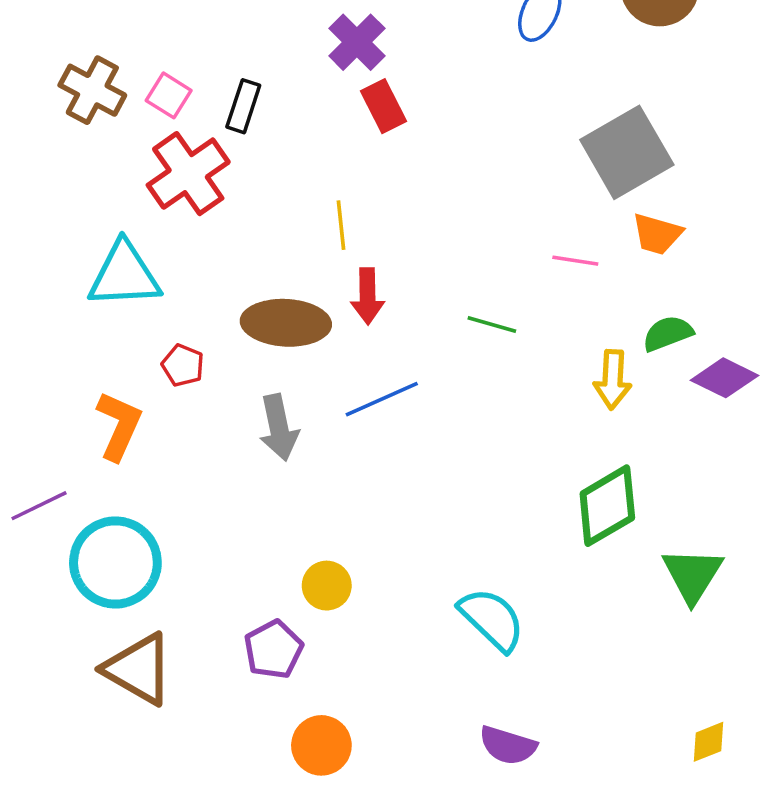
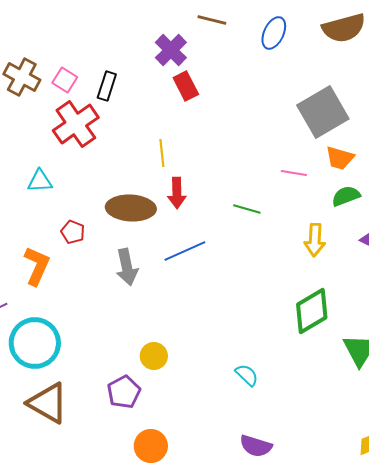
cyan triangle: (124, 275) -> (40, 181), size x0.6
green semicircle: (668, 333) -> (346, 196), moved
cyan semicircle: (492, 619) -> (247, 375), size x0.6

